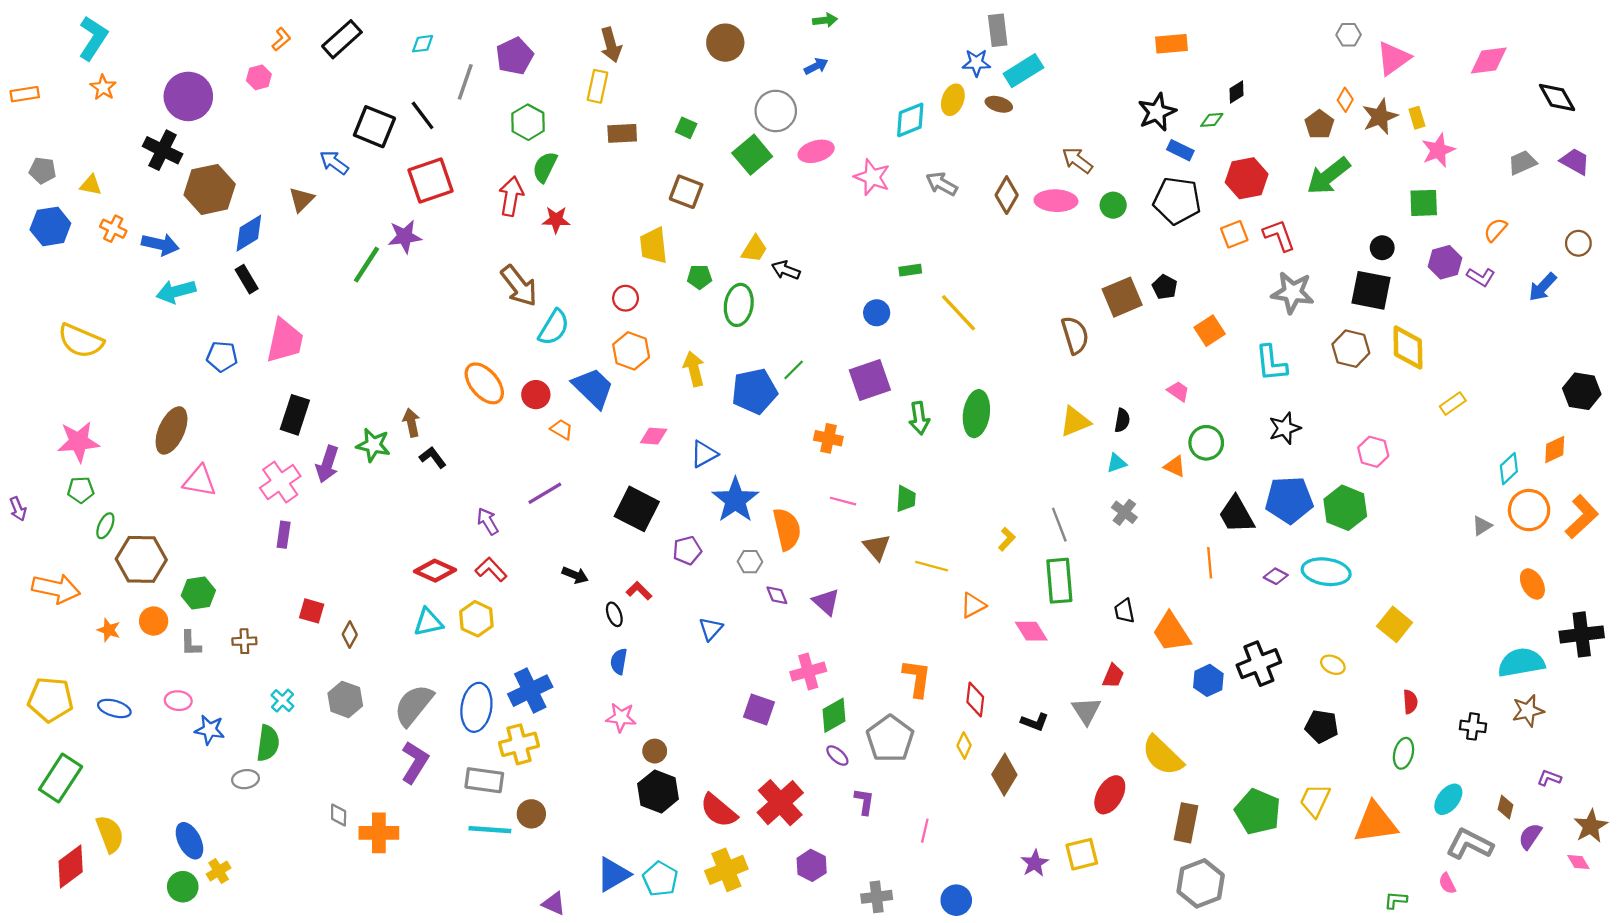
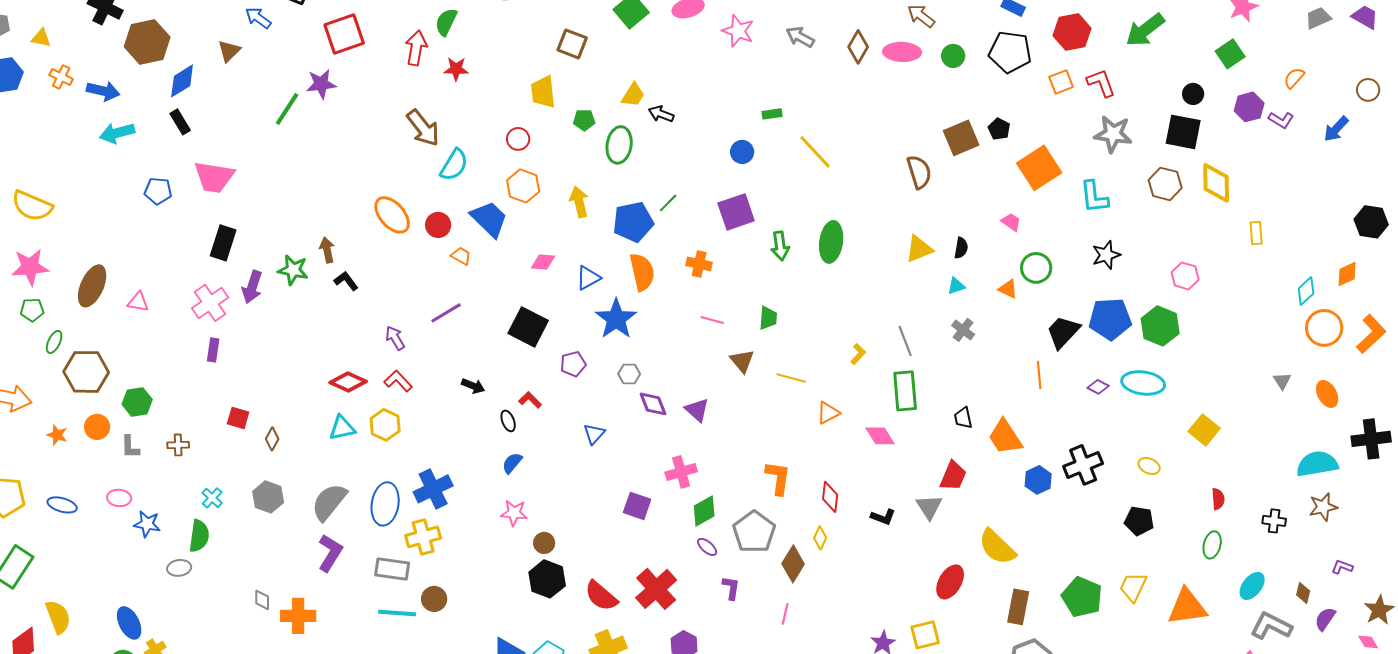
green square: (1424, 203) -> (1230, 54), turned -32
orange square: (1210, 331) -> (1039, 168), size x1.6
yellow semicircle: (81, 341) -> (32, 206), moved
pink trapezoid: (285, 341) -> (214, 177), turned 87
yellow rectangle: (1453, 404) -> (1256, 233), turned -60
brown ellipse: (172, 430) -> (92, 286), moved
pink triangle: (200, 481) -> (138, 302), size x0.7
black trapezoid: (1236, 515) -> (1063, 332), turned 72
gray triangle: (1482, 526) -> (1282, 381), moved, turned -30
orange semicircle: (787, 529) -> (642, 272), moved
purple diamond: (777, 595) -> (653, 404), size x1.4
blue semicircle: (619, 661) -> (512, 463), turned 30
red trapezoid: (1113, 676) -> (953, 476), size x1.4
brown diamond: (1004, 775) -> (793, 564), moved

